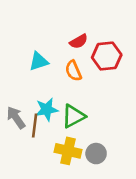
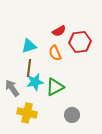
brown line: (35, 126) -> (29, 68), moved
yellow cross: (68, 151) -> (27, 113), moved

